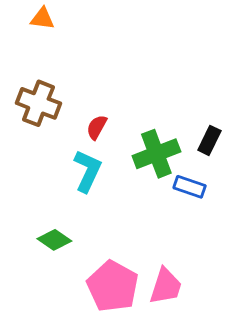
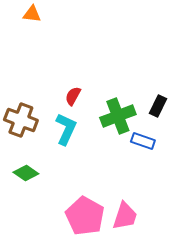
brown cross: (38, 103) -> (21, 120), moved
green diamond: (54, 240) -> (26, 173), moved

